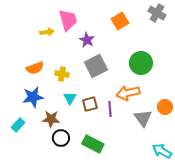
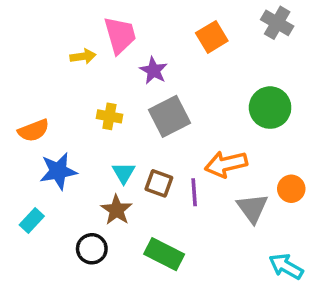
green circle: (141, 63) -> (270, 108), moved
orange semicircle: (35, 68) -> (34, 130), moved
yellow cross: (62, 74) -> (109, 116), moved
brown square: (90, 104) -> (159, 183), turned 35
brown star: (51, 119) -> (116, 210), moved, turned 30
black circle: (61, 138) -> (92, 249), moved

